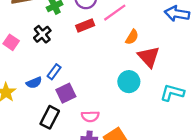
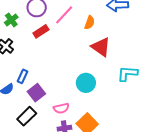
orange semicircle: (132, 37) -> (90, 23), moved
cyan circle: (129, 82) -> (86, 83), moved
black rectangle: (50, 117) -> (27, 116), turned 30

